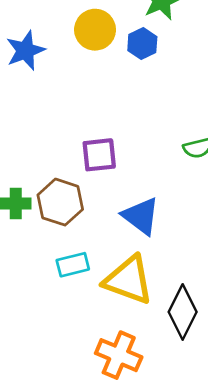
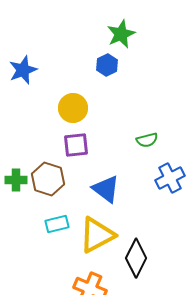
yellow circle: (95, 30) -> (73, 108), moved
yellow triangle: (128, 280) -> (97, 235), turned -48

